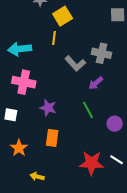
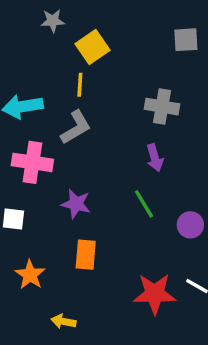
gray L-shape: (75, 64) -> (76, 127), moved, turned -75
purple arrow: (96, 83) -> (155, 158), turned -63

